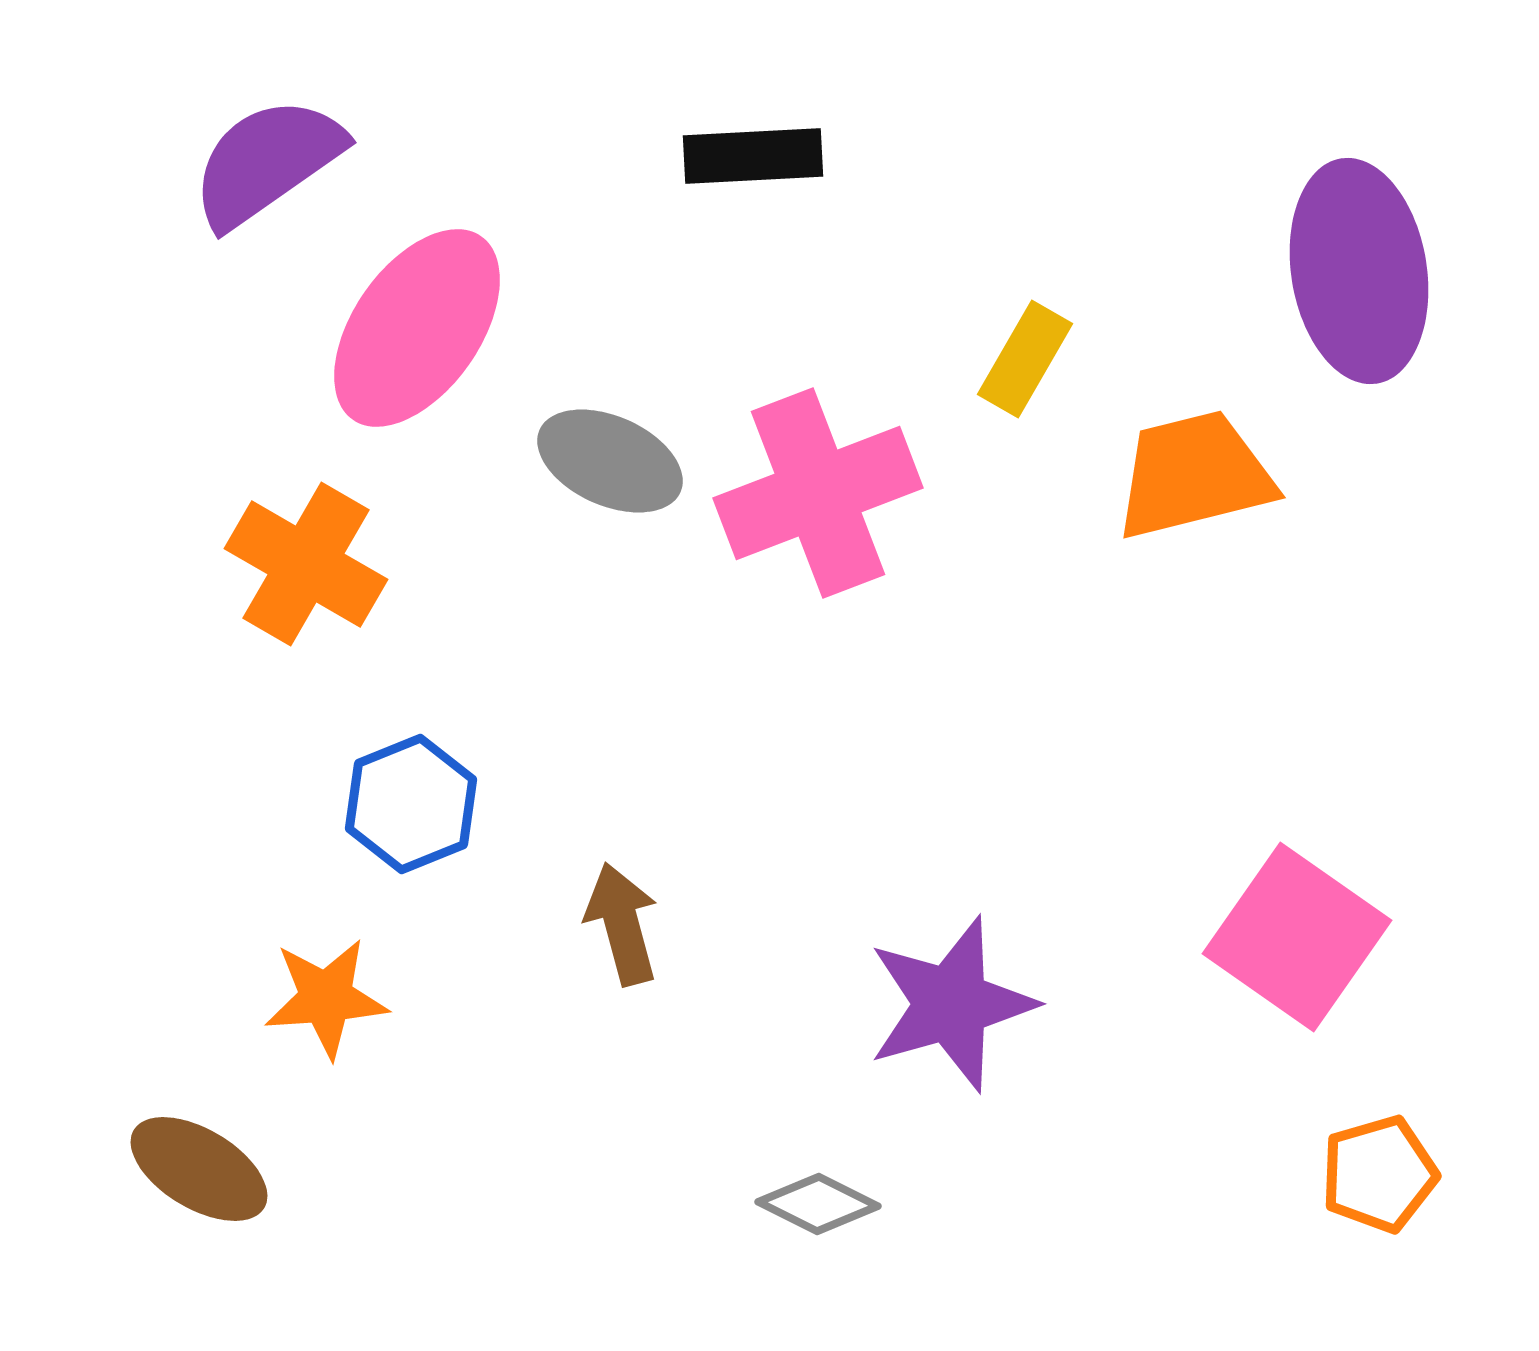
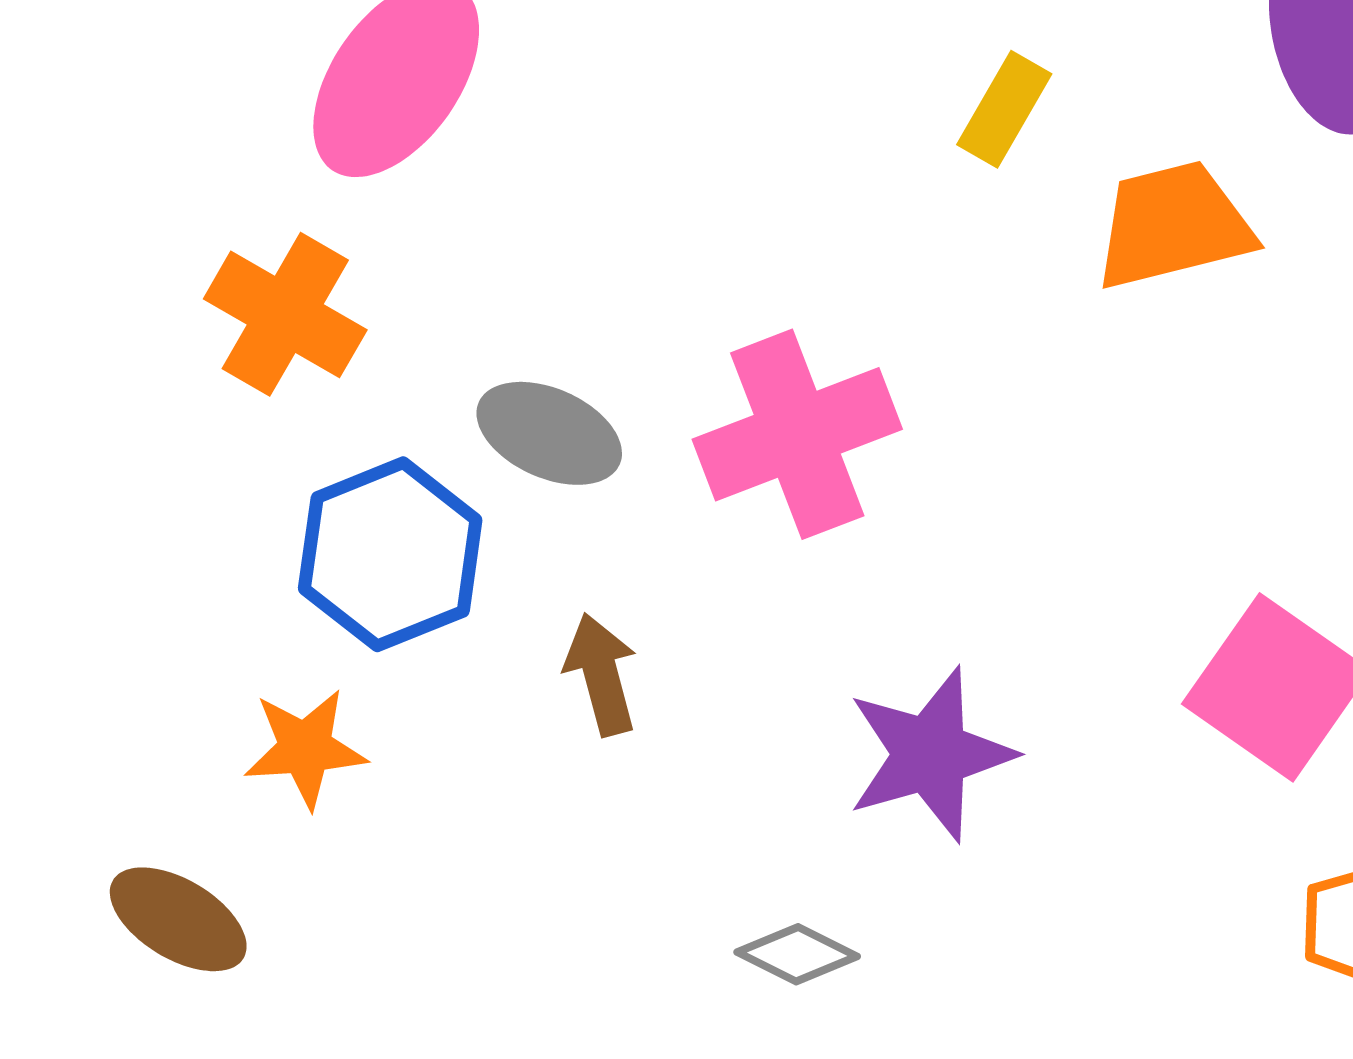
gray ellipse: (610, 461) -> (549, 433), moved
pink cross: (818, 493) -> (797, 434), moved
blue hexagon: (411, 804) -> (390, 554), size x1.4

